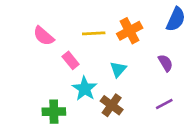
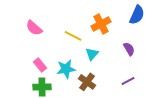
yellow line: (94, 33) -> (73, 36), moved, turned 30
pink rectangle: (71, 60) -> (40, 65), moved
cyan star: (85, 89) -> (66, 69), turned 30

